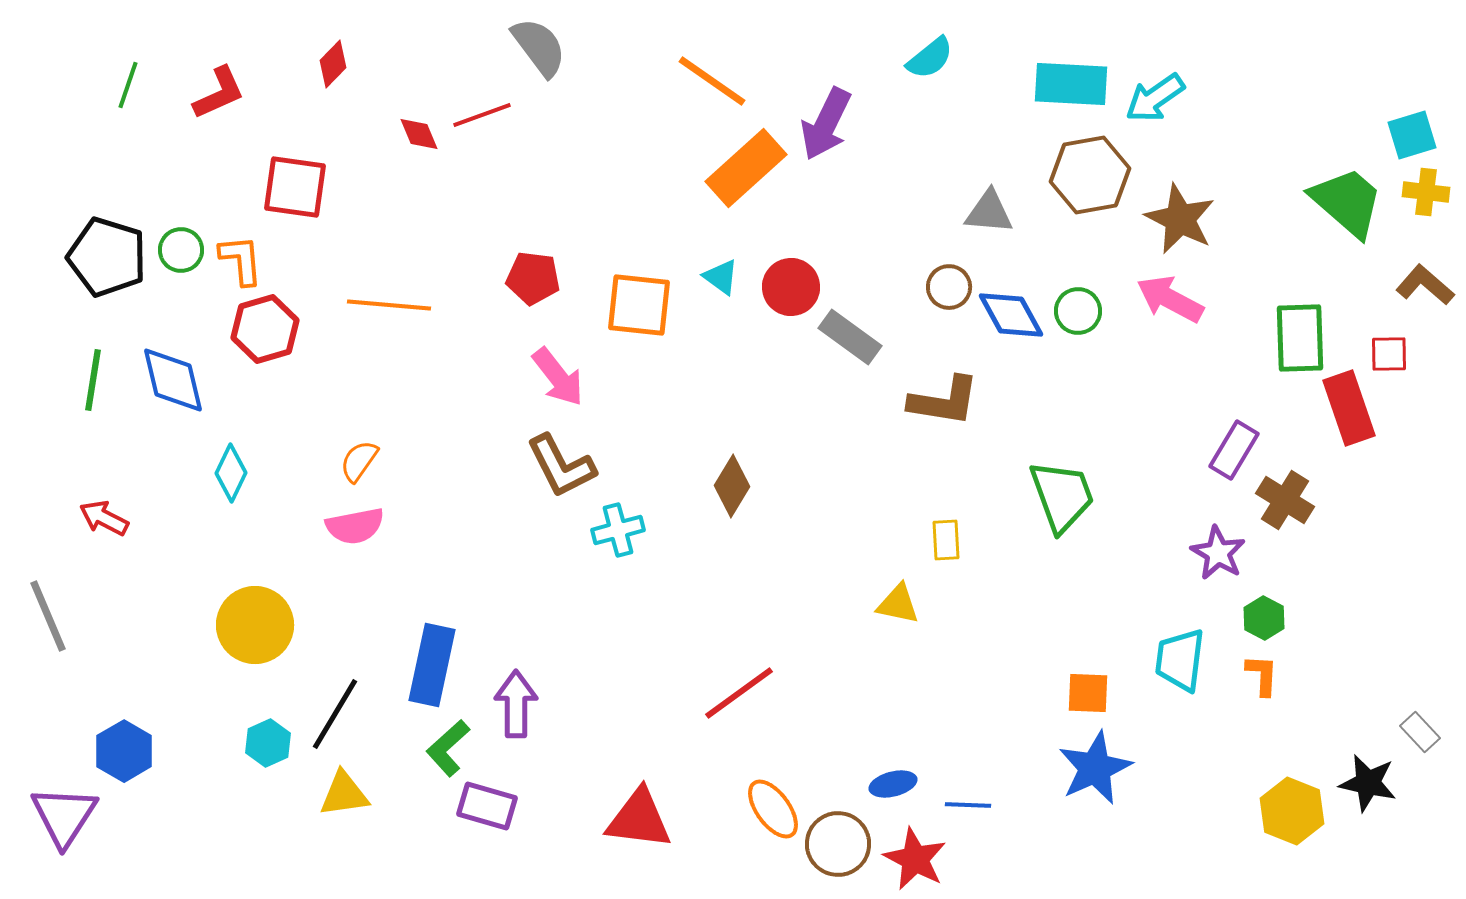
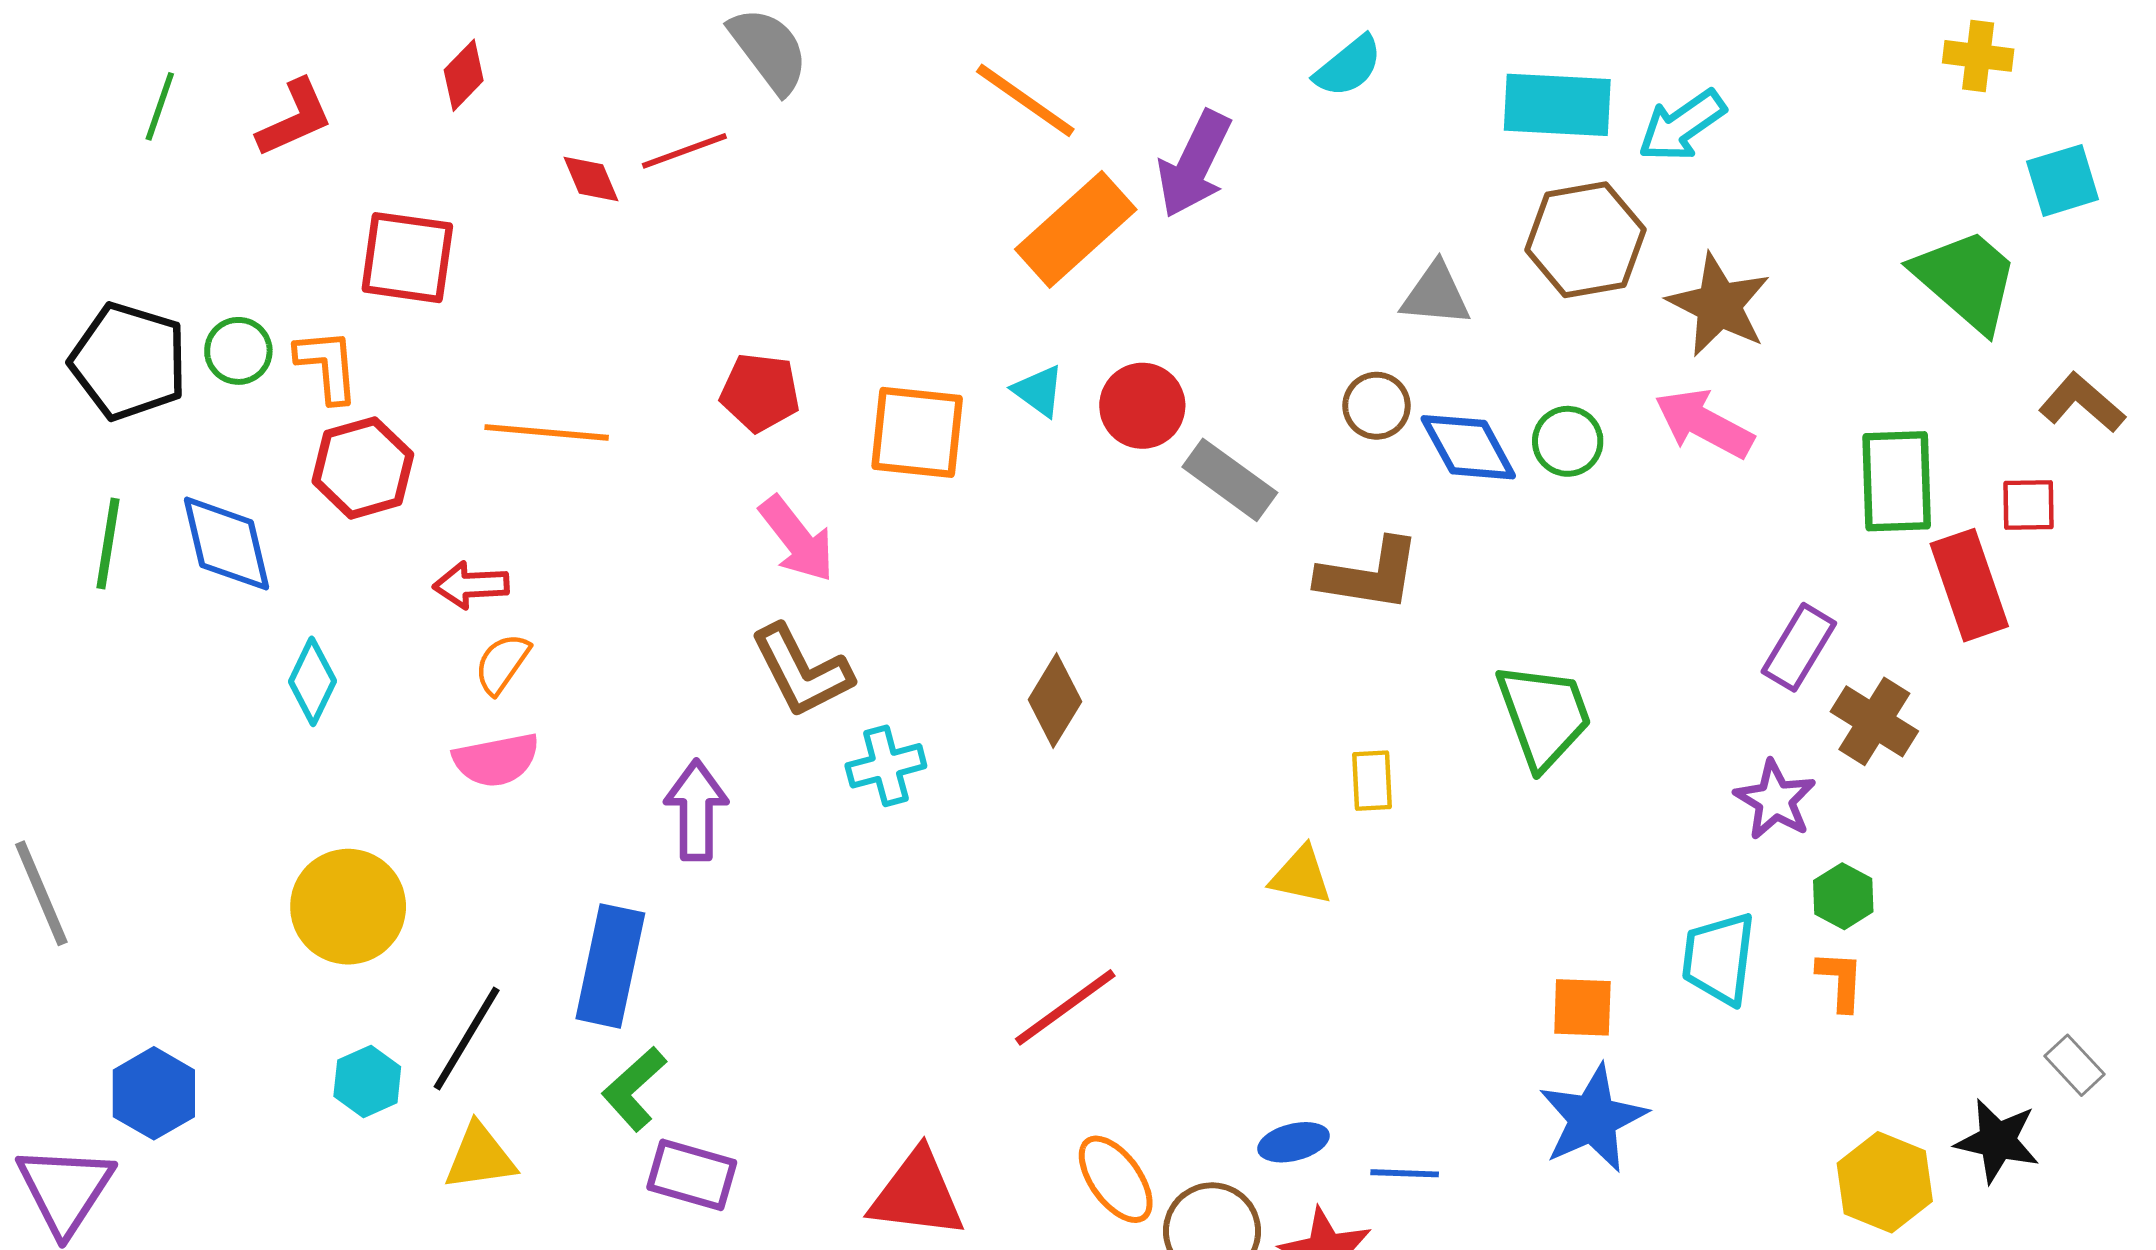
yellow cross: (1426, 192) -> (1978, 56), moved
red arrow: (104, 518) -> (471, 585), moved, turned -30
purple arrow: (516, 704) -> (696, 810), moved

